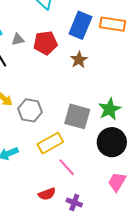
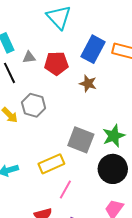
brown star: (79, 60) -> (88, 83), turned -30
gray hexagon: (30, 110) -> (34, 105), moved
pink line: (67, 167) -> (65, 190), turned 66

